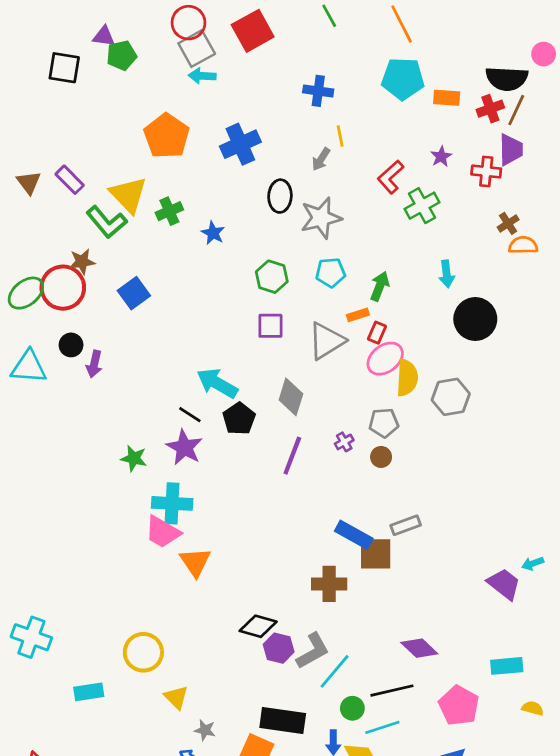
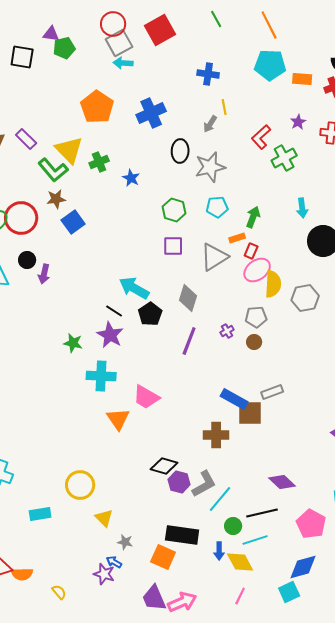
brown star: (82, 262) -> (56, 199), moved
pink trapezoid: (163, 532) -> (146, 397), moved

